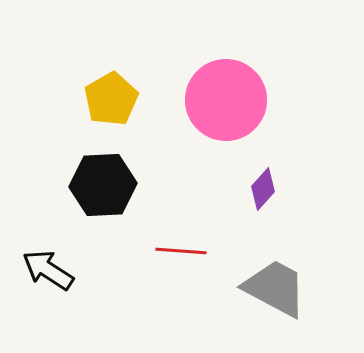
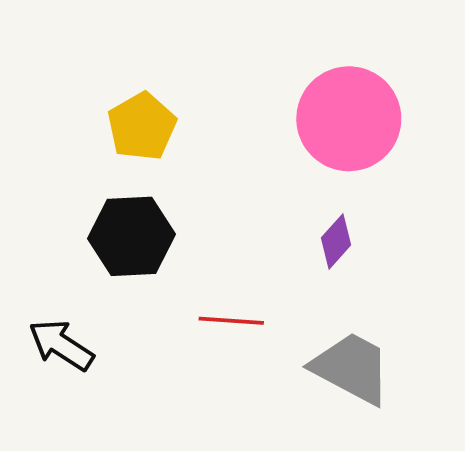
pink circle: (226, 100) -> (349, 119), moved

